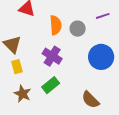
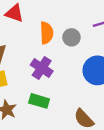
green rectangle: (51, 85) -> (39, 101), turned 54

